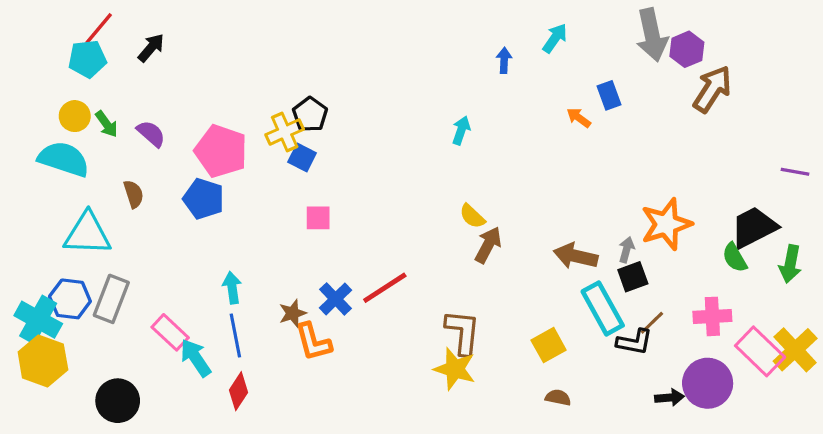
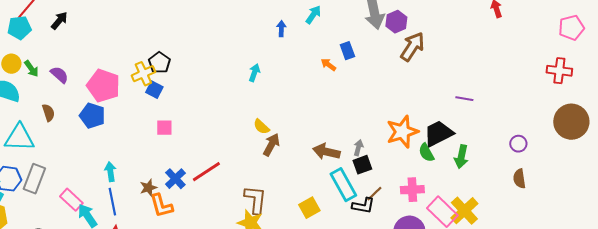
orange star: (666, 224) -> (402, 132), moved

